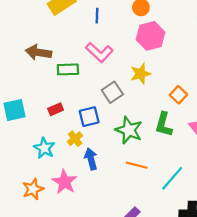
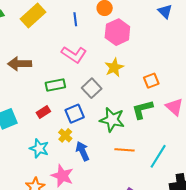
blue line: (97, 16) -> (75, 19), moved
green rectangle: (68, 69) -> (55, 85), moved
orange square: (178, 95) -> (151, 81), turned 35
green L-shape: (164, 124) -> (142, 109), turned 70

